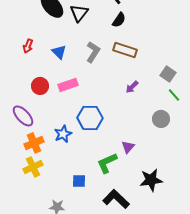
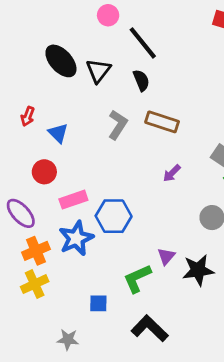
black semicircle: (119, 20) -> (141, 80), moved, turned -56
blue triangle: (59, 52) -> (58, 133), moved
pink rectangle: (68, 85) -> (73, 200), moved
blue star: (63, 134) -> (76, 238), size x1.4
black star: (151, 180) -> (198, 270), moved

